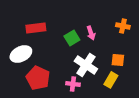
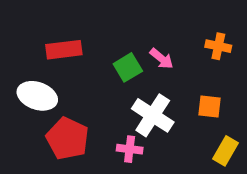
pink arrow: (91, 33) -> (162, 59), turned -32
white ellipse: (21, 54) -> (37, 96), turned 45
yellow rectangle: (111, 80) -> (225, 151), moved

